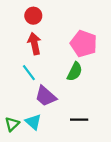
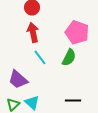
cyan line: (29, 73) -> (40, 57), moved
purple trapezoid: (46, 96) -> (18, 79), moved

